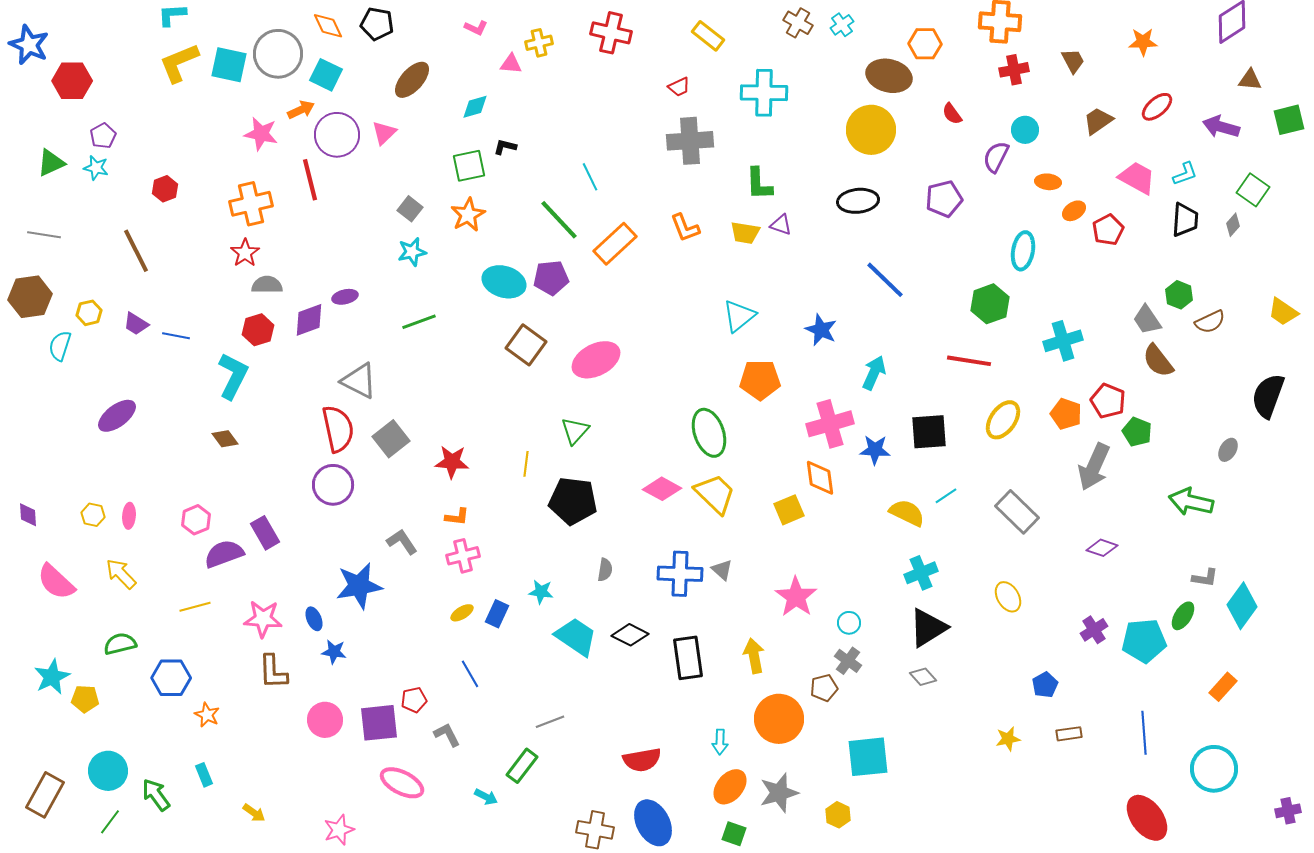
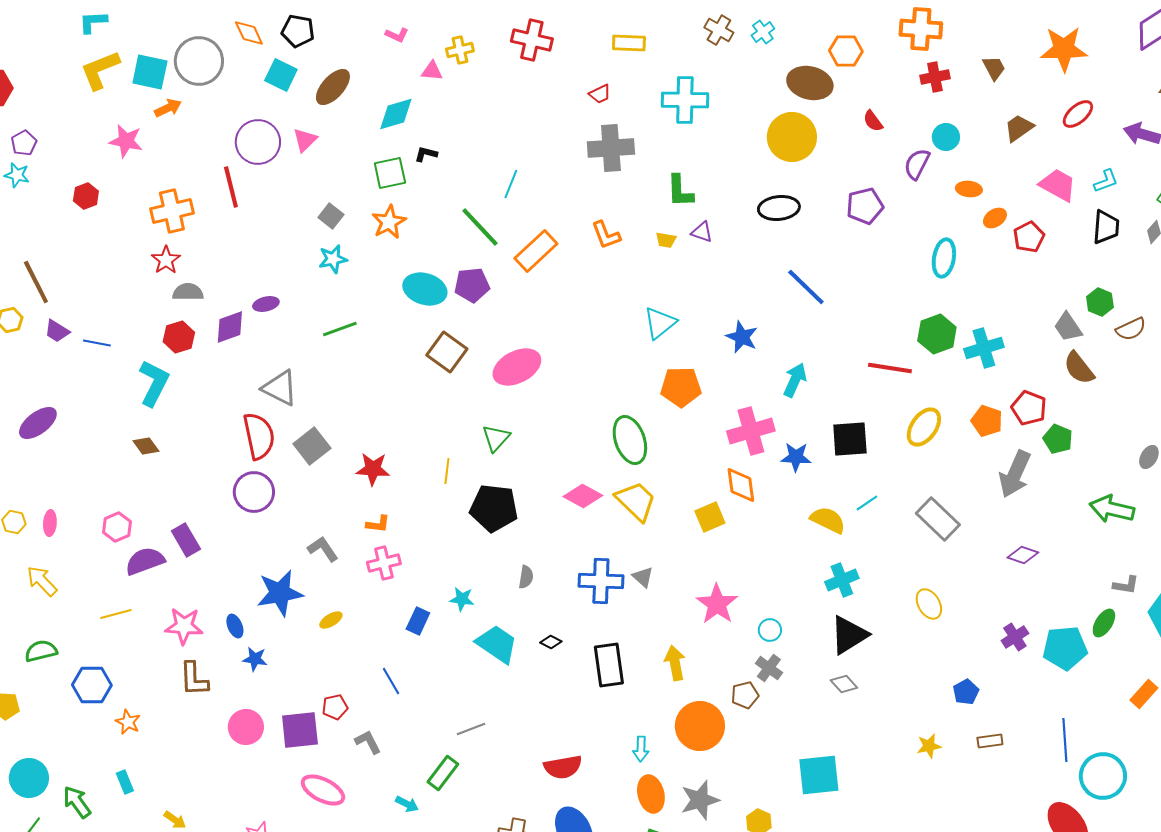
yellow rectangle: (708, 36) -> (629, 43), turned -36
orange star: (1143, 42) -> (1064, 49), size x1.6
cyan square: (326, 75) -> (281, 75), moved
cyan diamond: (475, 107) -> (396, 114), size x1.4
orange arrow: (301, 110) -> (168, 108), moved
pink star: (261, 134) -> (126, 141), moved
cyan line: (590, 177) -> (511, 184), turned 48
yellow trapezoid: (745, 233) -> (666, 240), size x0.7
brown line: (136, 251) -> (36, 282), moved
green hexagon: (990, 304) -> (937, 334), moved
yellow ellipse: (462, 613) -> (331, 620), moved
black diamond: (630, 635) -> (551, 642), size x0.6
cyan square: (868, 757) -> (819, 775), moved
cyan circle: (1214, 769) -> (1103, 776), moved
orange ellipse: (730, 787) -> (651, 794), turned -54

